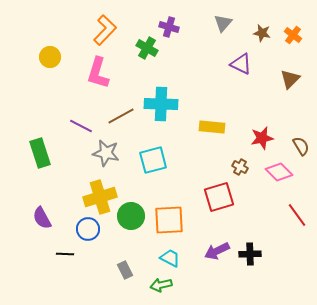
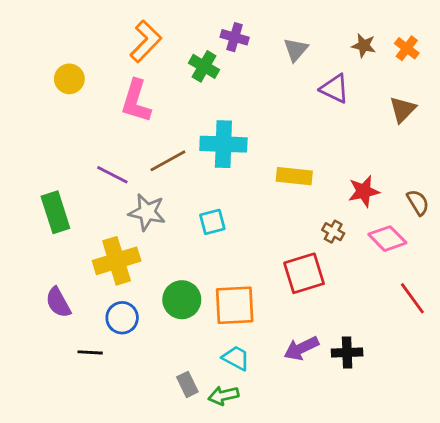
gray triangle: (223, 23) -> (296, 50), moved
cyan square: (153, 160) -> (212, 222), size x0.7
yellow cross: (100, 197) -> (117, 261), moved
gray rectangle: (125, 270) -> (187, 384), moved

